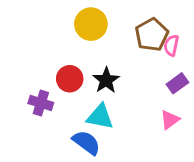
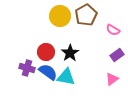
brown pentagon: (152, 35) -> (86, 15), moved
pink semicircle: (171, 45) -> (113, 30), turned -72
blue semicircle: (86, 142) -> (48, 72), moved

